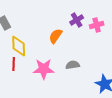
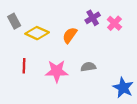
pink cross: (97, 25) -> (114, 23), turned -32
yellow diamond: (19, 46) -> (37, 33), moved, turned -65

